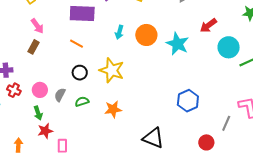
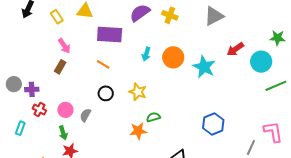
cyan circle: (229, 47) -> (261, 62), moved
yellow star: (112, 70) -> (138, 92), size x0.7
green semicircle: (82, 102) -> (153, 117), moved

